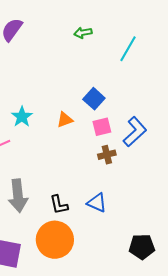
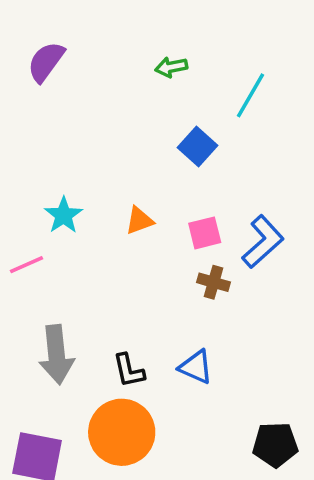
blue square: (94, 99) -> (198, 146), moved
brown cross: (107, 155) -> (213, 282), turned 30

